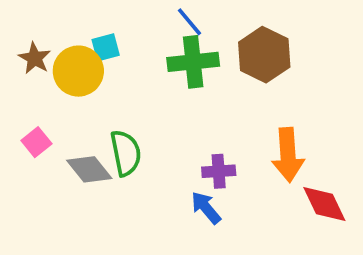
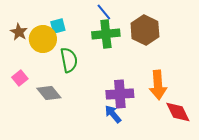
green semicircle: (126, 153) -> (69, 60), moved
purple cross: (219, 171) -> (120, 94), size x1.5

